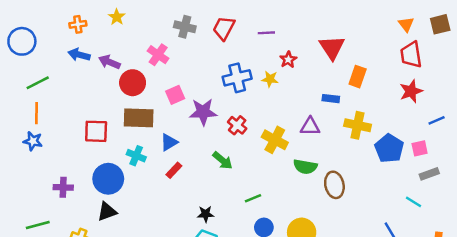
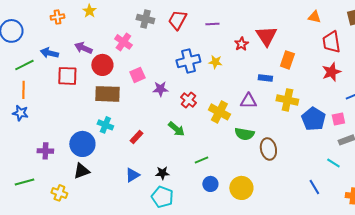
orange triangle: (406, 24) -> (314, 17), moved, turned -40
blue arrow: (79, 55) -> (49, 53), moved
red star: (288, 60) -> (241, 44), moved
purple star: (203, 112) -> (160, 89), size x0.7
red square: (96, 131) -> (67, 76), moved
blue triangle: (169, 142) -> (132, 175), moved

